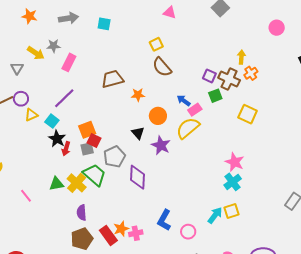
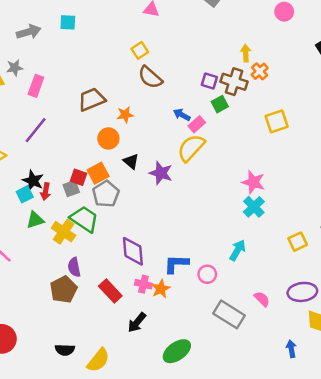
cyan square: (104, 24) -> (68, 22), moved
yellow square: (248, 114) -> (277, 121), moved, turned -36
orange circle: (158, 116) -> (108, 138), moved
cyan square: (52, 121) -> (25, 194), moved, turned 32
orange square: (87, 130) -> (98, 173), moved
purple diamond: (138, 177) -> (133, 251), moved
green triangle: (56, 184) -> (35, 220), moved
yellow square: (232, 211) -> (298, 242), moved
blue L-shape: (164, 220) -> (176, 264), turned 70
orange star: (121, 229) -> (161, 289), moved
pink cross: (136, 233) -> (143, 284), turned 32
brown pentagon: (82, 239) -> (64, 290), moved

